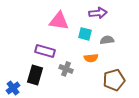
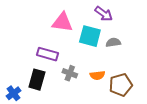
purple arrow: (98, 13) -> (104, 14), turned 42
cyan square: (85, 34) -> (90, 36), size x1.5
orange semicircle: (91, 58) -> (97, 75), moved

